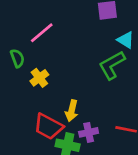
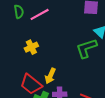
green semicircle: (17, 58) -> (19, 12), moved

